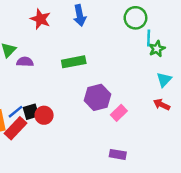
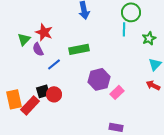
red star: (40, 19) -> (44, 32), moved
cyan line: (149, 38) -> (124, 29), moved
purple semicircle: (25, 62) -> (38, 49), turned -120
blue line: (15, 112) -> (54, 64), moved

